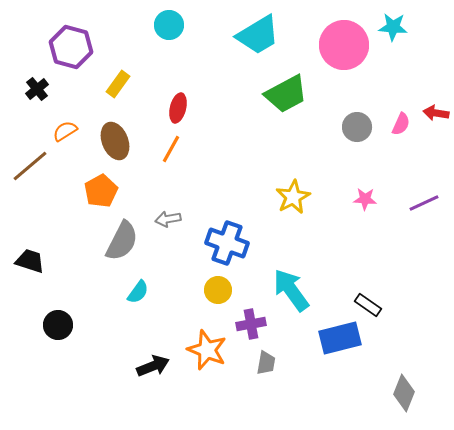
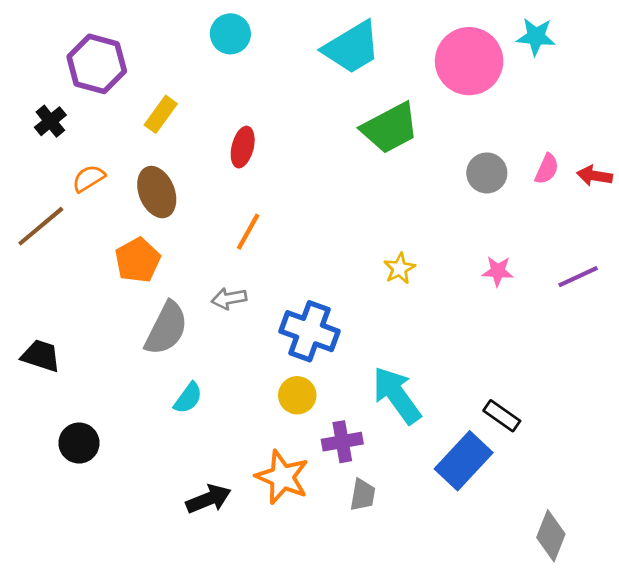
red arrow: (436, 113) -> (595, 176), moved
orange line: (171, 149) -> (248, 232), moved
yellow star: (293, 197) -> (400, 268), size x0.7
blue rectangle: (340, 338) -> (464, 461), turned -33

